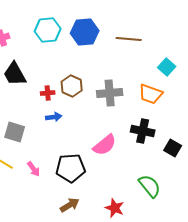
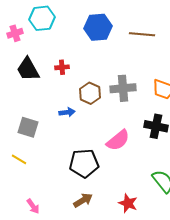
cyan hexagon: (48, 30) -> (42, 18), moved
brown hexagon: (72, 86) -> (90, 93), moved
red cross: (48, 93) -> (62, 67), moved
pink arrow: (34, 169) -> (33, 206), moved

